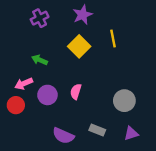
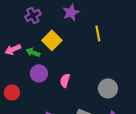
yellow square: (79, 46) -> (52, 40), moved
pink arrow: (24, 84) -> (13, 49), moved
purple circle: (47, 95) -> (39, 73), moved

